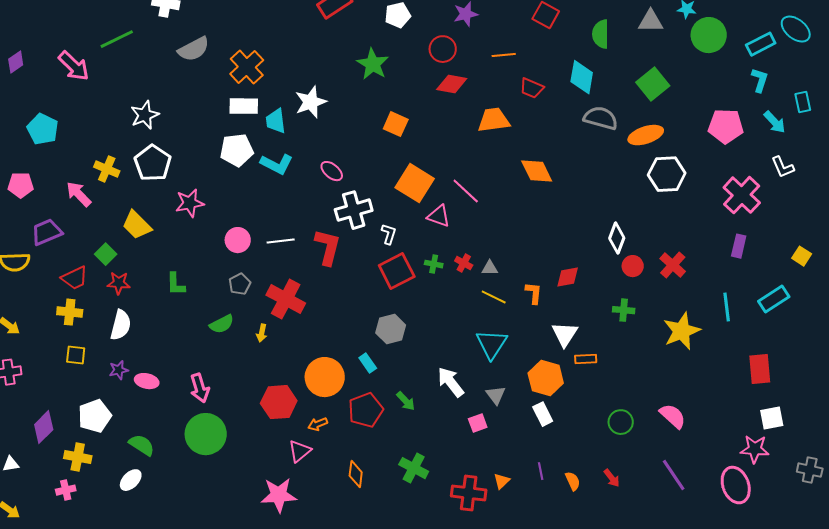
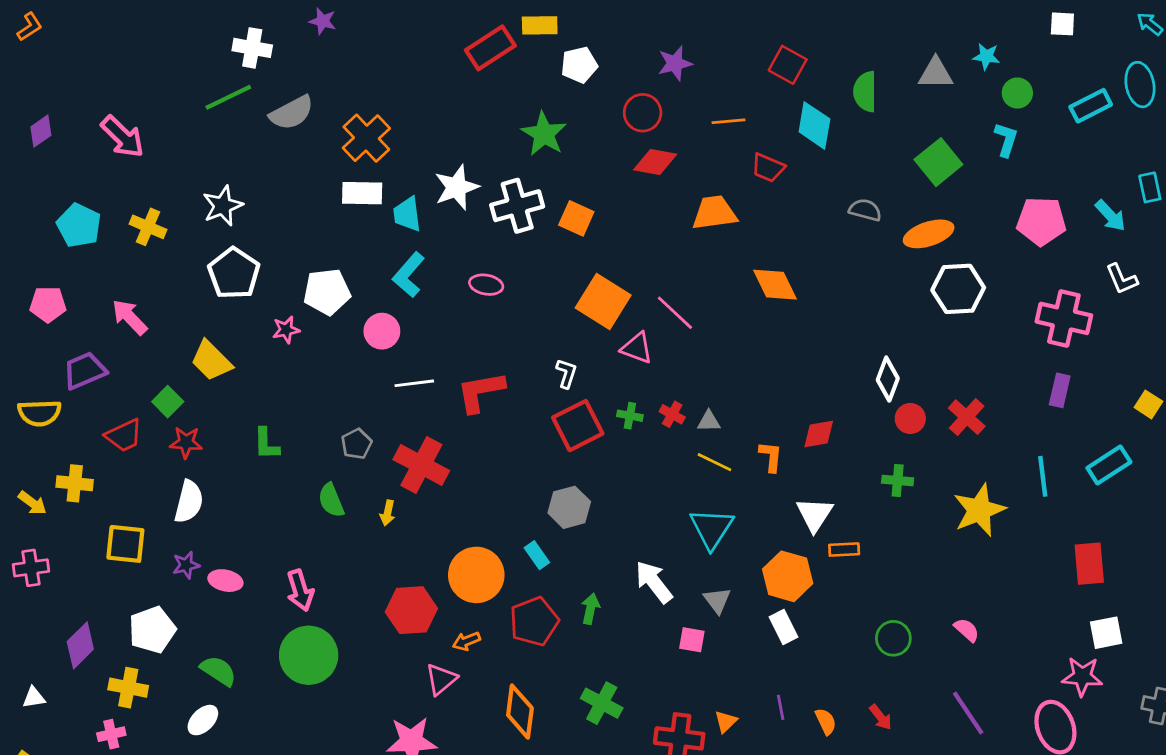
cyan ellipse: (796, 29) -> (1140, 85), turned 40
green circle: (709, 35) -> (1017, 93), size x0.6
green line: (117, 39) -> (228, 97), moved
cyan diamond: (582, 77) -> (814, 125), moved
cyan L-shape: (760, 80) -> (1006, 140), moved
gray semicircle: (601, 118) -> (865, 210), size x0.7
white pentagon: (237, 150) -> (327, 292), moved
cyan L-shape: (277, 164) -> (409, 275), turned 104
yellow cross: (107, 169) -> (148, 227), moved
pink ellipse: (332, 171) -> (486, 285), turned -30
pink cross: (742, 195) -> (1064, 318), turned -30
pink star: (190, 203) -> (286, 330), size x0.7
white cross: (354, 210) -> (517, 206), moved
pink circle: (238, 240) -> (382, 331), moved
red L-shape: (328, 247) -> (481, 392), turned -114
yellow cross: (70, 312) -> (75, 483), moved
green semicircle: (222, 324) -> (331, 500), turned 95
yellow square: (76, 355) -> (125, 544), size x1.4
green arrow: (406, 401) -> (590, 609), turned -125
pink semicircle: (673, 416) -> (967, 630), size x0.7
pink square: (478, 423) -> (692, 640), turned 30
orange diamond: (356, 474) -> (520, 712), size x1.4

